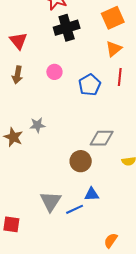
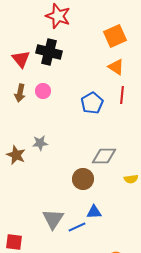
black cross: (67, 28) -> (49, 52), moved, turned 30
orange triangle: (114, 49) -> (116, 67), turned -48
pink circle: (54, 72) -> (43, 91), moved

